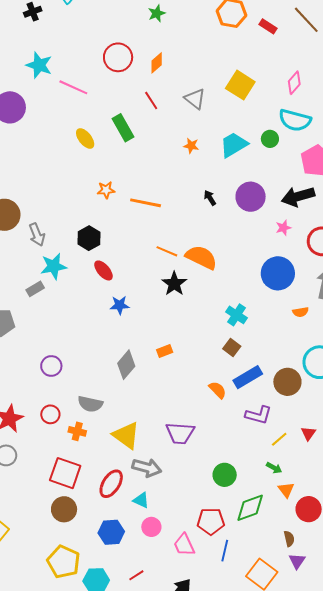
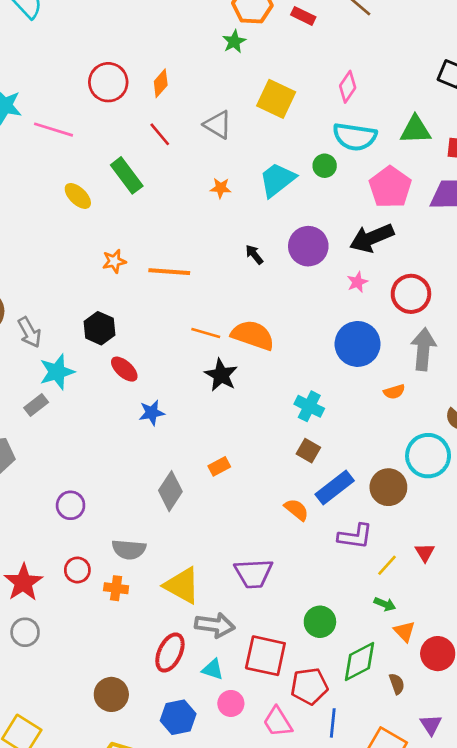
green star: (157, 13) -> (234, 42), moved
red square: (65, 473) -> (265, 656), moved
brown semicircle: (289, 539) -> (397, 684), moved

